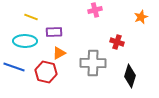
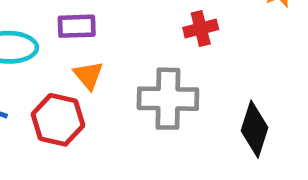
red cross: (117, 42) -> (201, 28), moved, turned -32
orange triangle: (59, 53) -> (88, 75), turned -40

